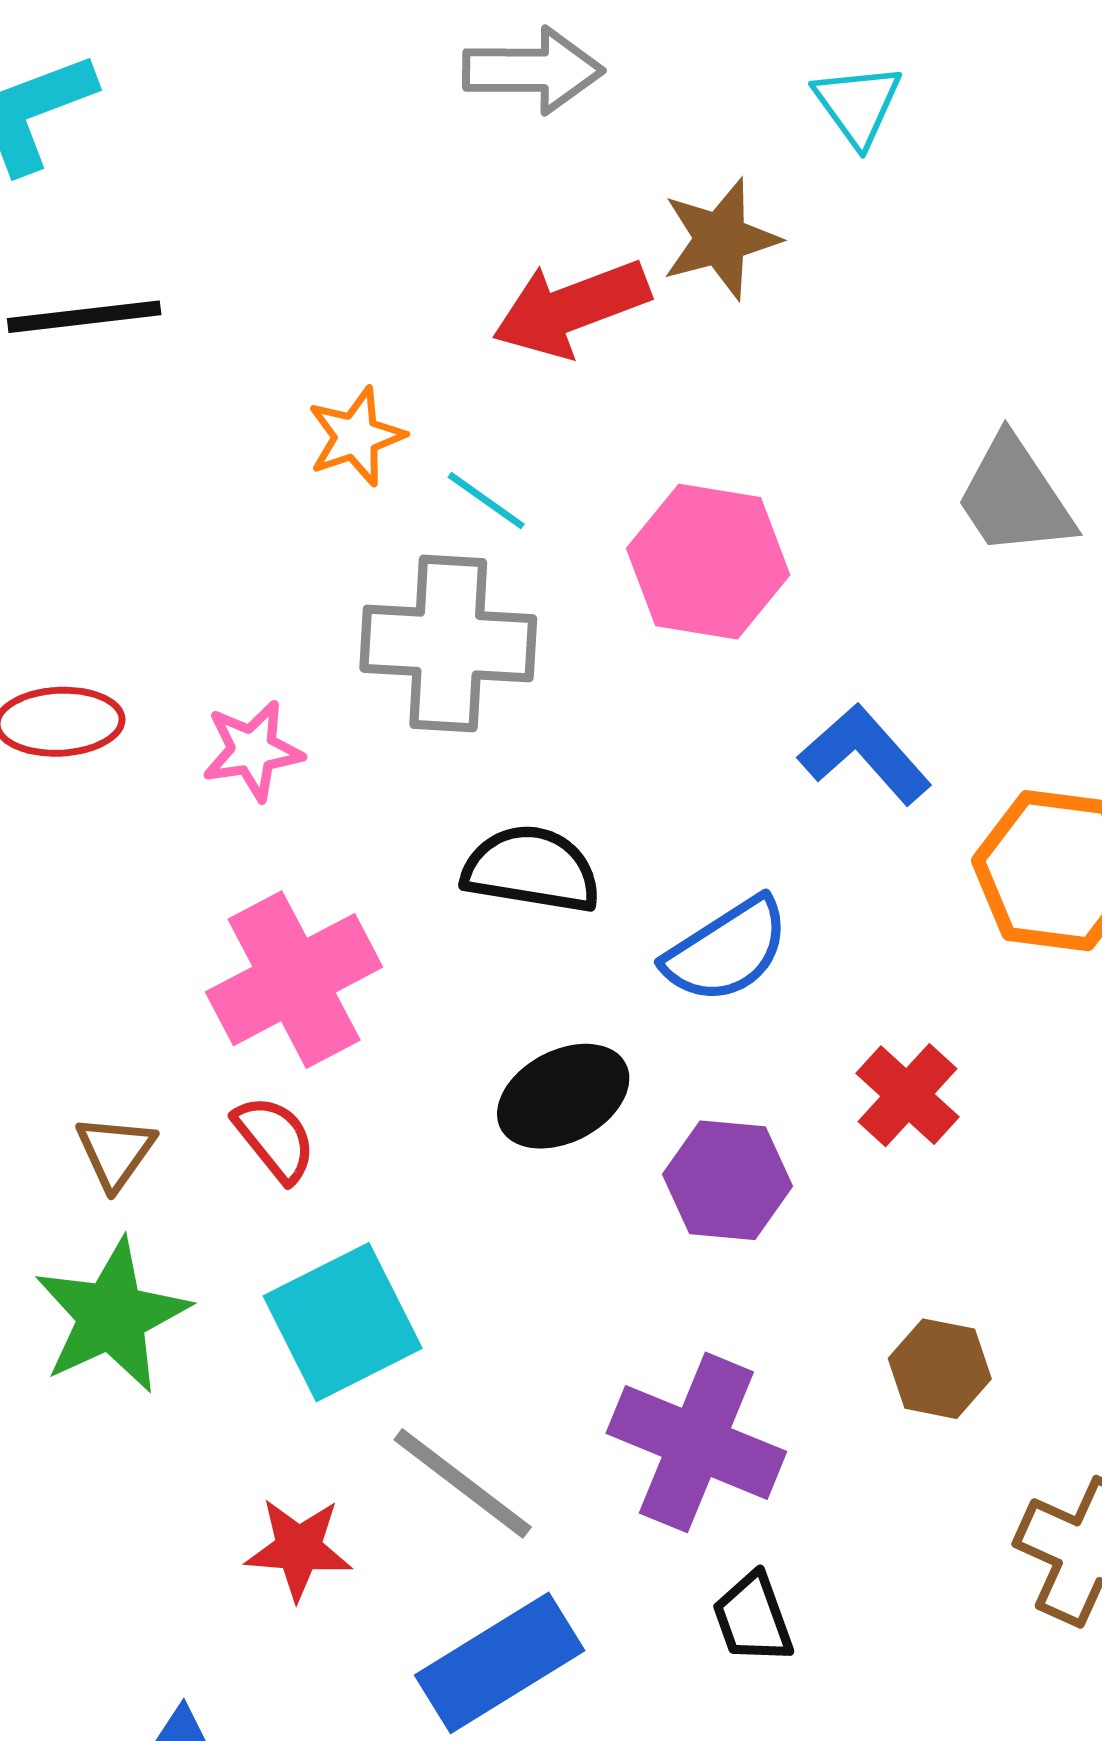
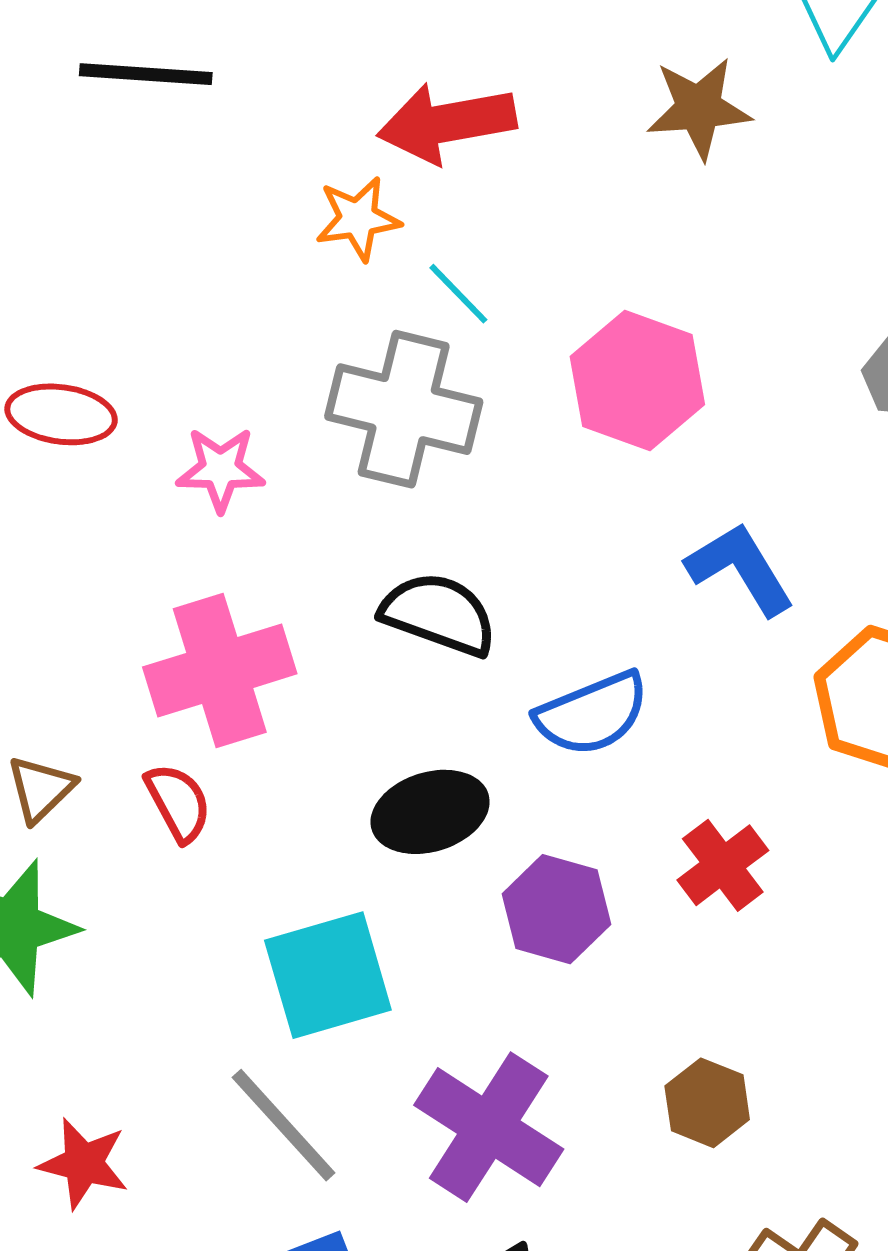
red arrow: (571, 308) -> (447, 123), moved
cyan square: (343, 1322) -> (328, 975), moved
red star: (299, 1549) -> (83, 1163), moved

